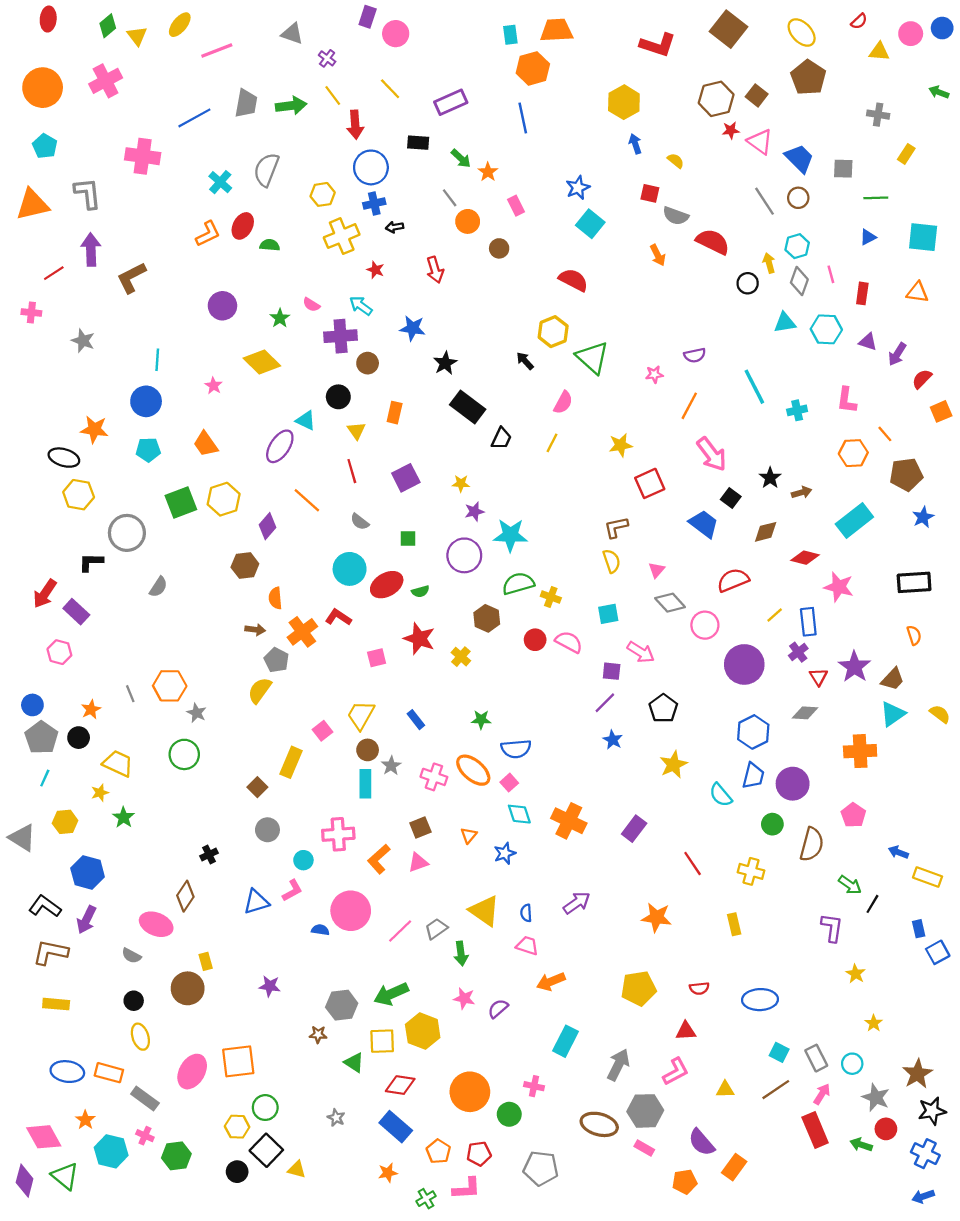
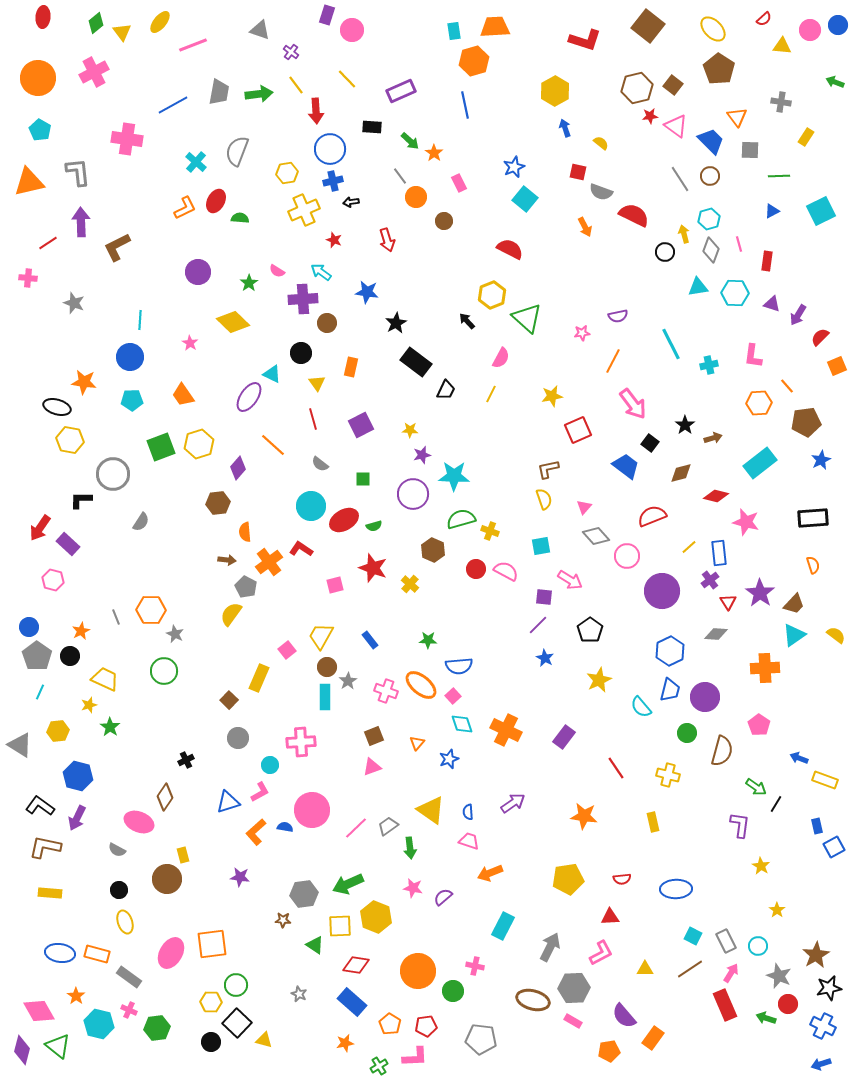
cyan square: (923, 237) -> (821, 211), turned -32
orange triangle: (917, 292) -> (737, 117), moved, turned 45
orange L-shape: (379, 859) -> (256, 832), moved

